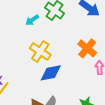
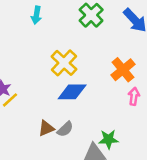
cyan arrow: (32, 20) -> (36, 15), moved, turned -56

